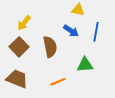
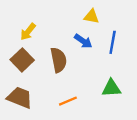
green triangle: (85, 65) -> (111, 88), moved

